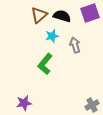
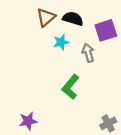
purple square: (90, 13) -> (106, 30), moved
green L-shape: (45, 64) -> (71, 87), moved

